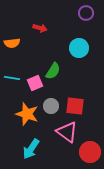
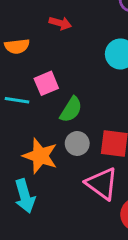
green semicircle: (53, 71) -> (71, 110), moved
pink square: (35, 83) -> (46, 83), moved
cyan arrow: (31, 149) -> (25, 196), moved, turned -50

